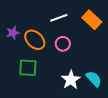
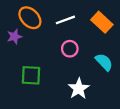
orange ellipse: (35, 40) -> (30, 18), moved
cyan semicircle: (94, 79) -> (104, 62), moved

